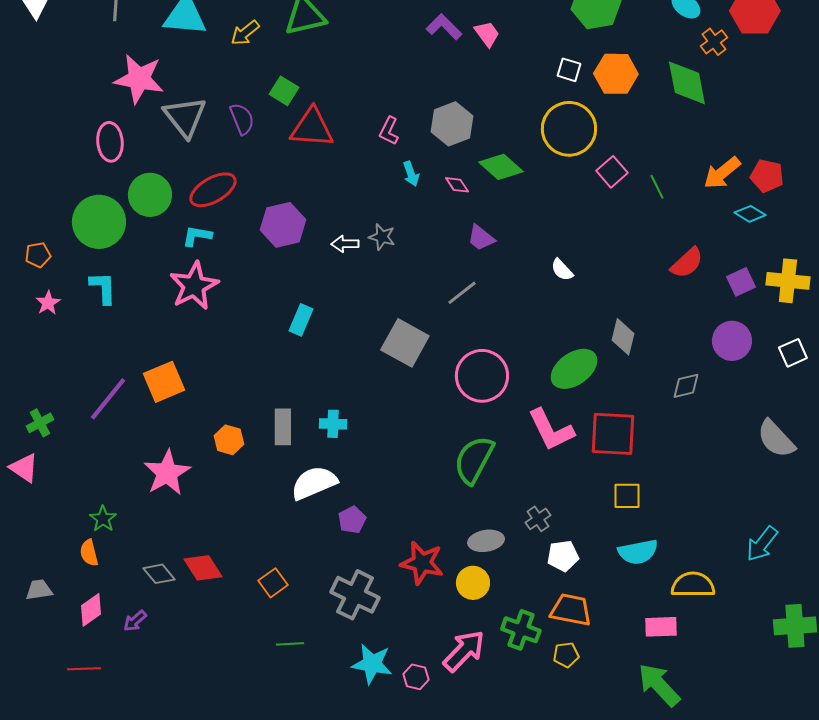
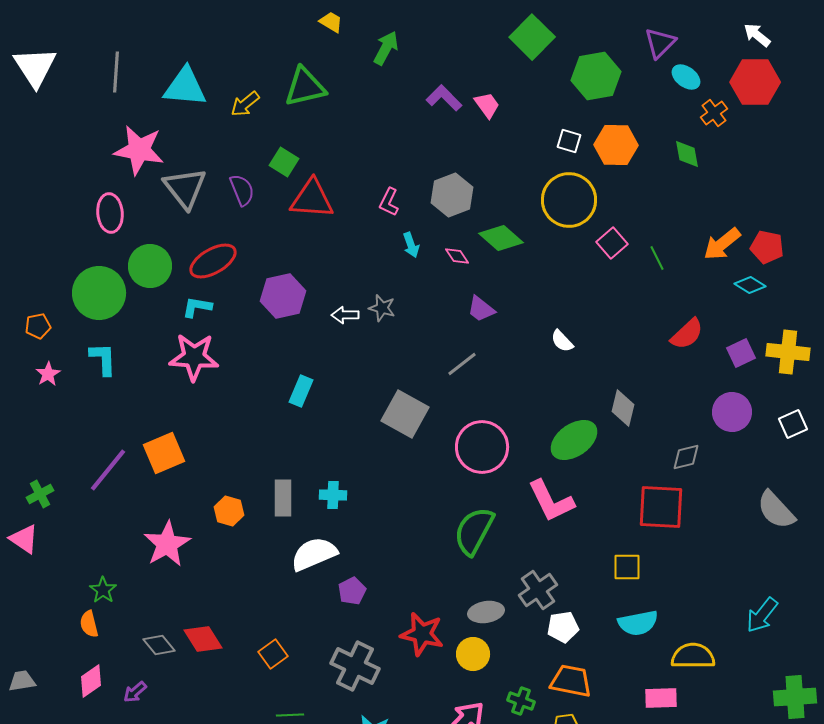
green diamond: (687, 83) -> (687, 154), size x0.6
pink star: (194, 286) -> (194, 357), turned 30
red square: (613, 434) -> (661, 507), moved
gray cross: (538, 519) -> (538, 590), size x1.5
gray trapezoid: (39, 590) -> (22, 681), moved
green cross: (521, 630) -> (521, 701), size x0.7

